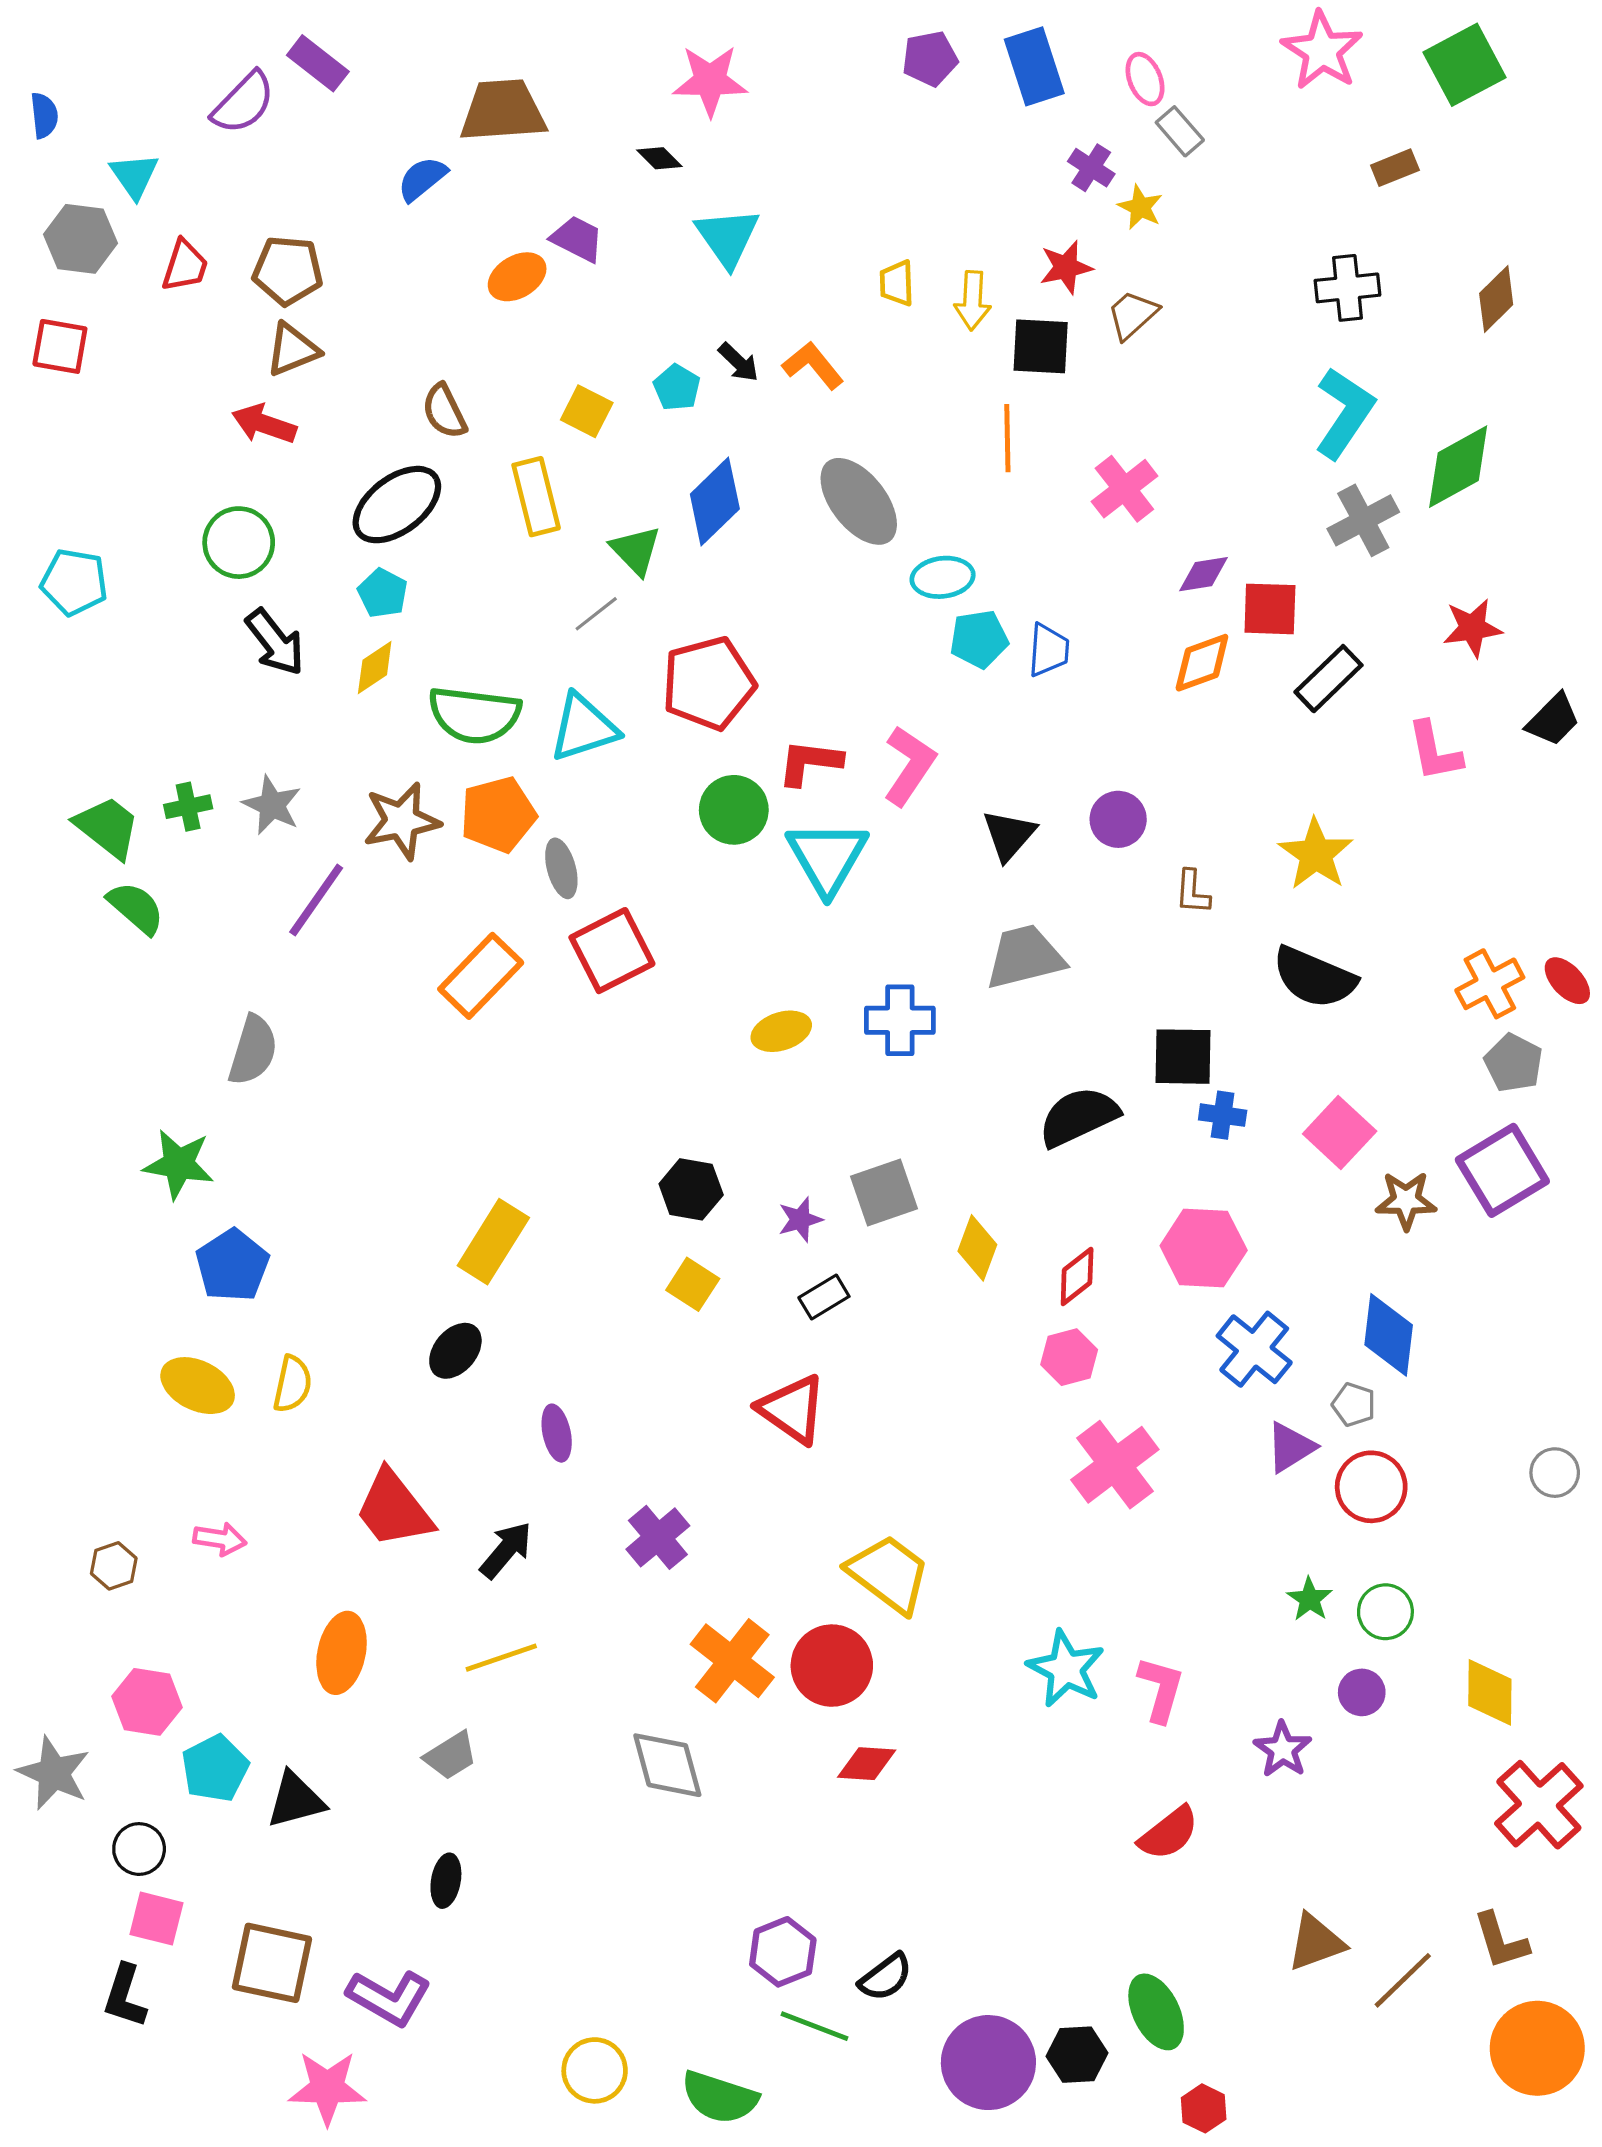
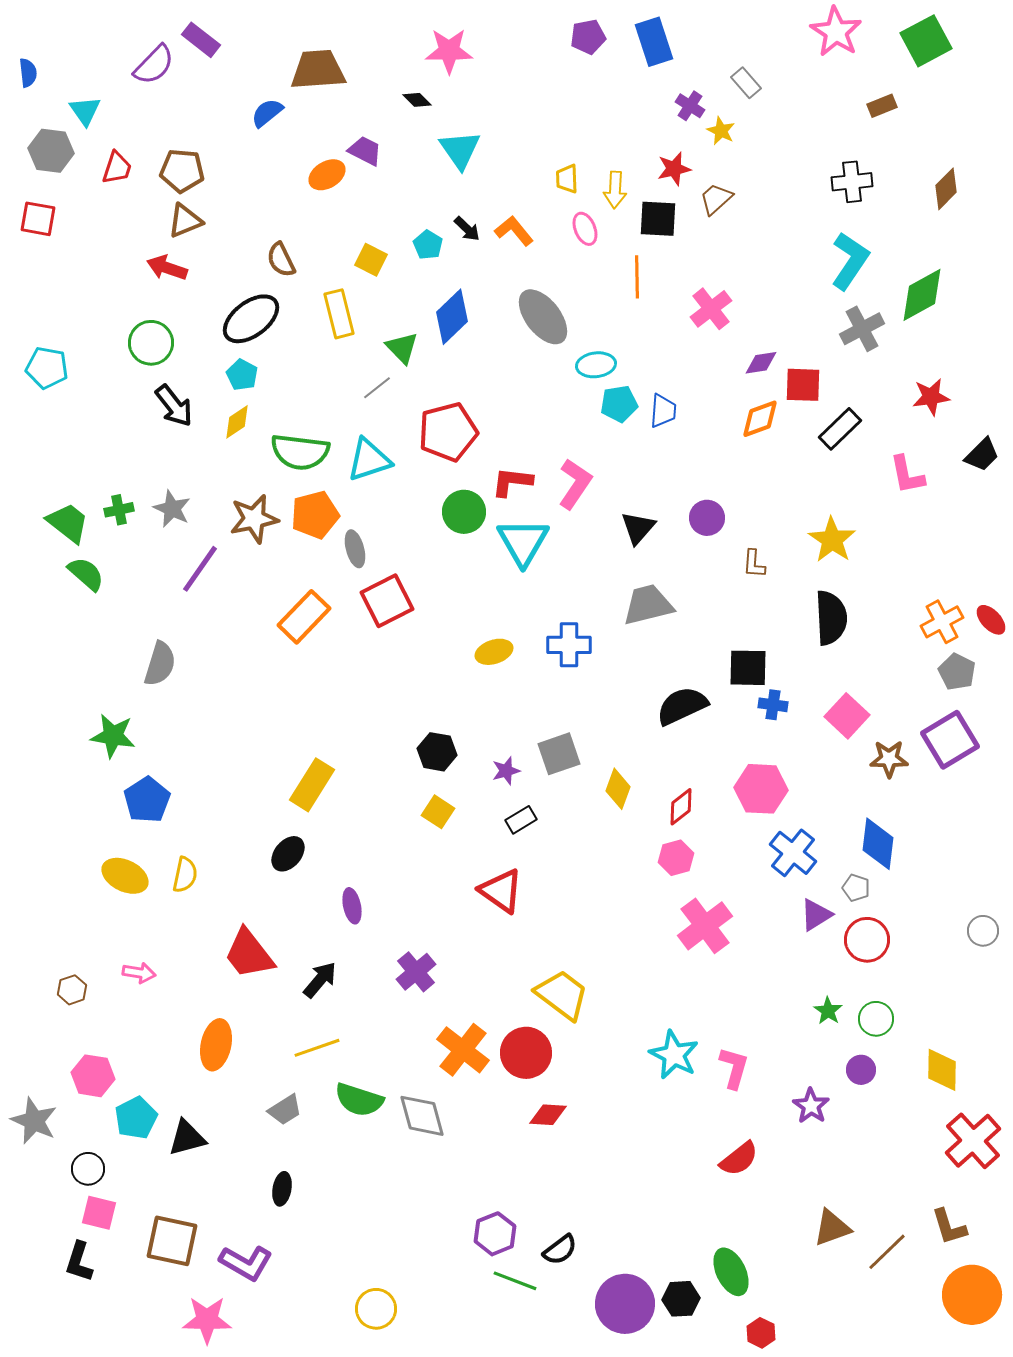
pink ellipse: (1145, 79) -> (585, 229), moved
black semicircle: (1314, 977) -> (831, 618), turned -116
green semicircle: (720, 2097) -> (359, 1100), moved

